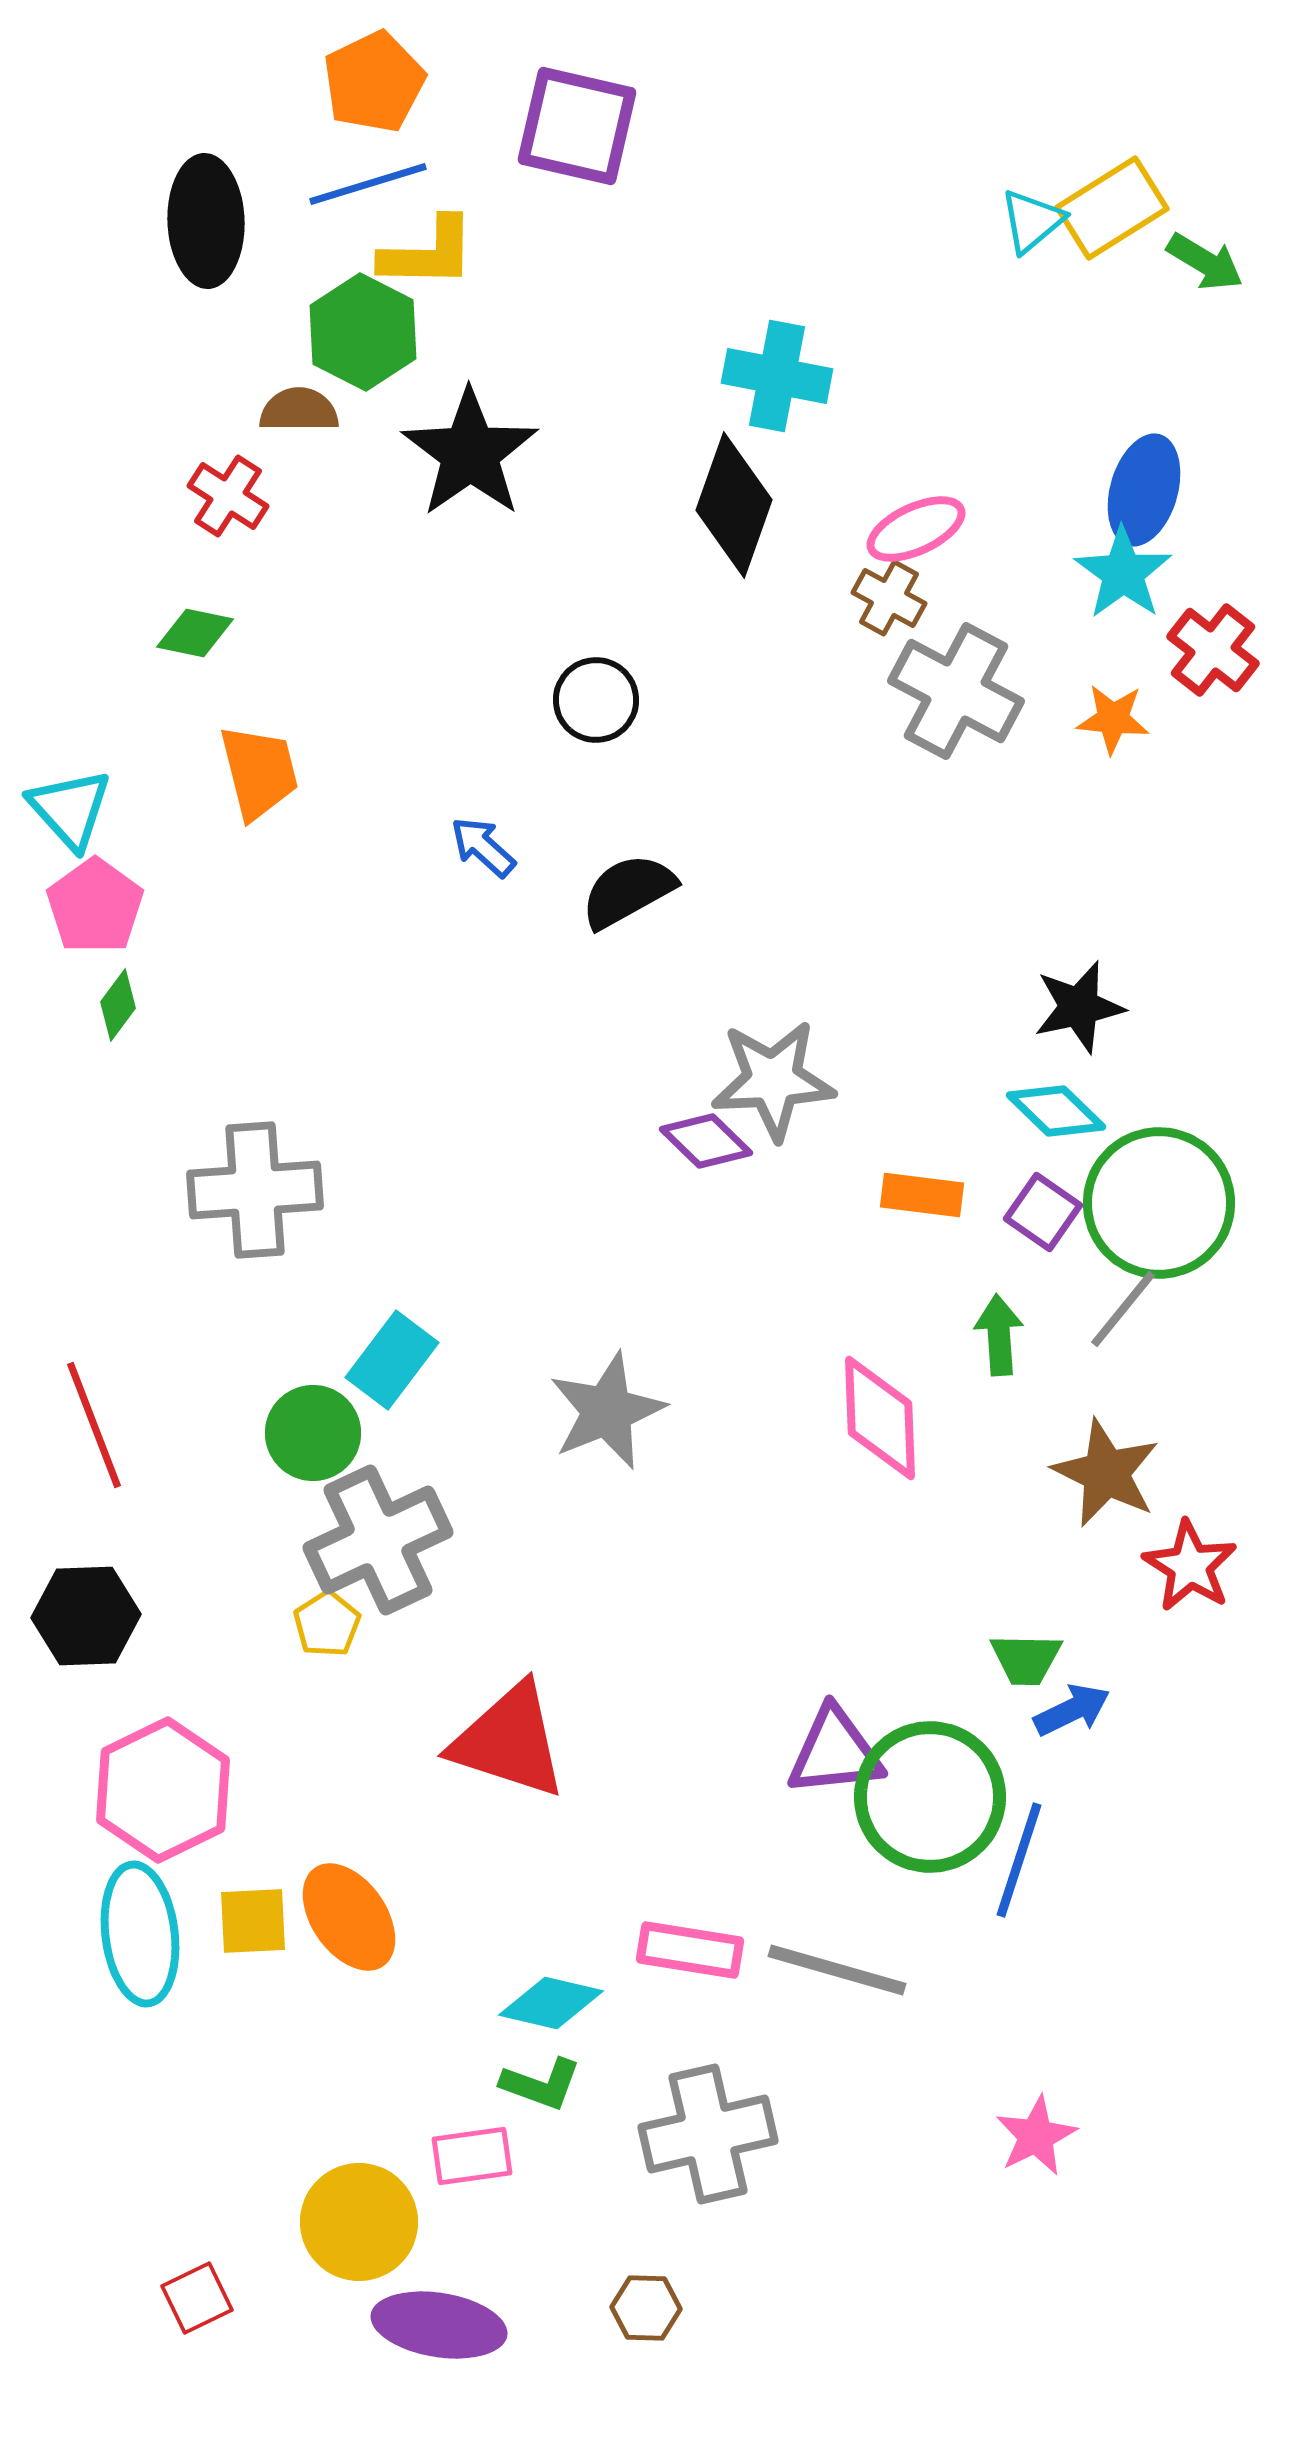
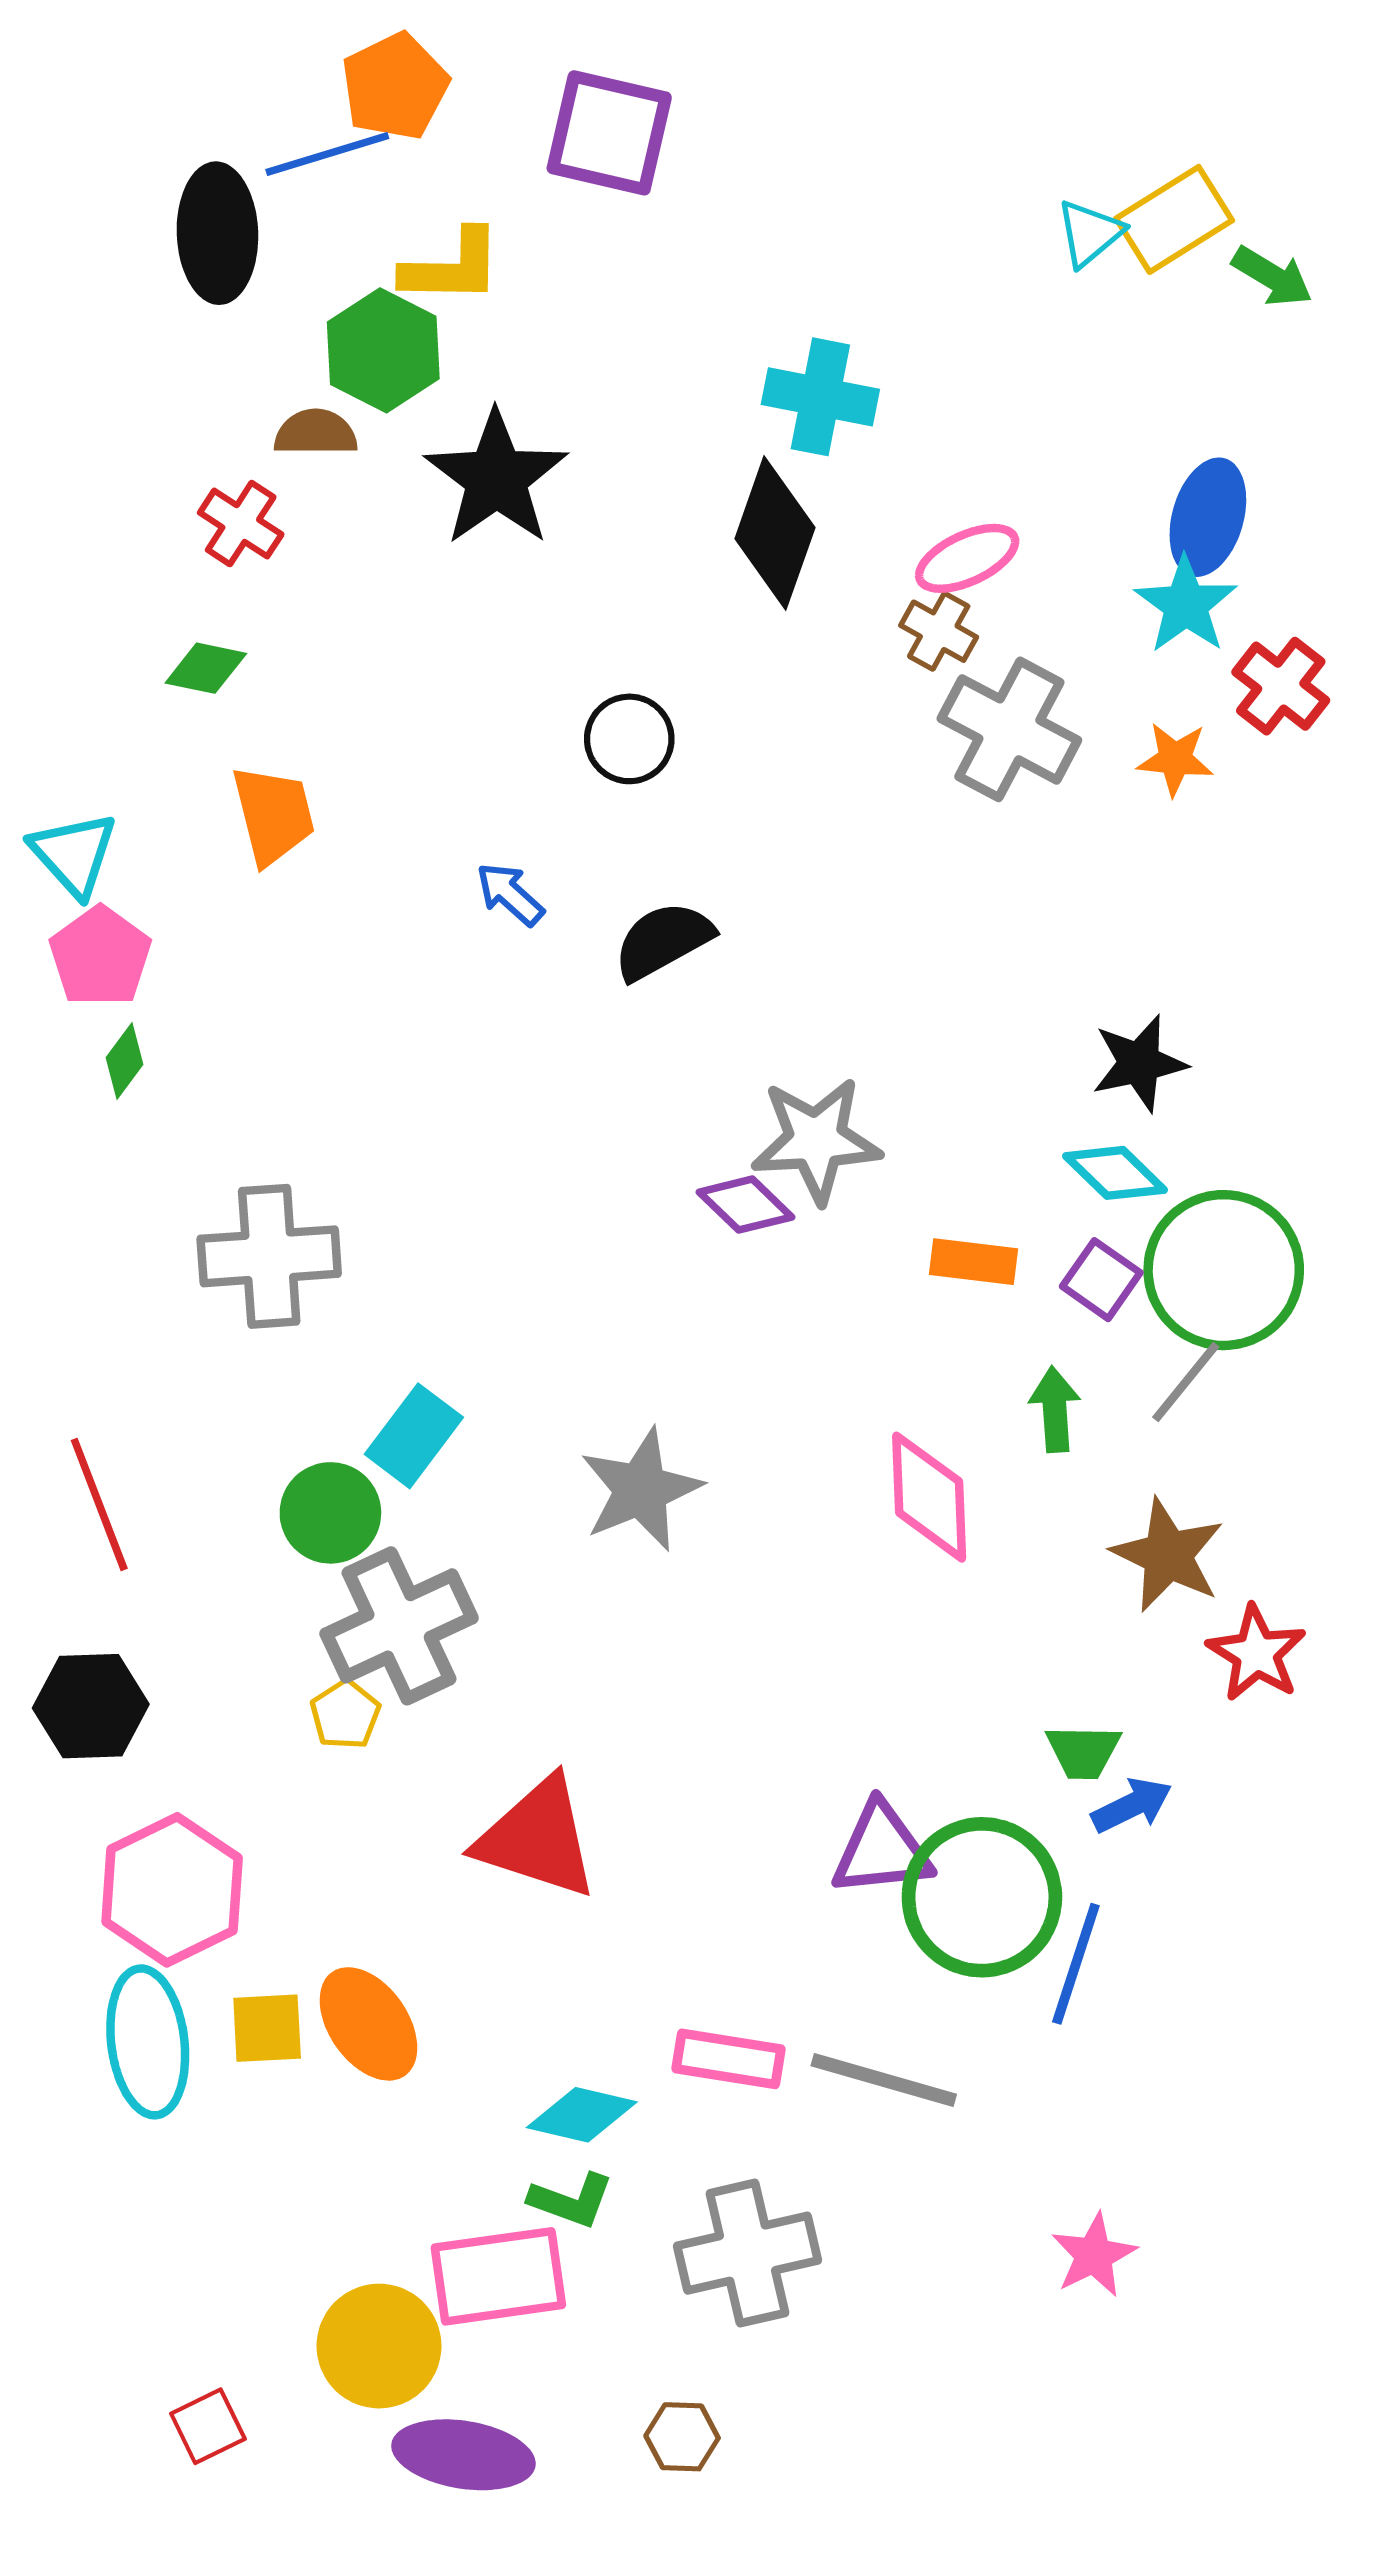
blue line: (368, 184) -> (327, 154), moved
pink rectangle: (472, 2156) -> (498, 2276), size x1.6

